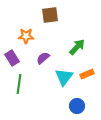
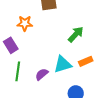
purple semicircle: (43, 58) -> (42, 74), moved
cyan triangle: (64, 77) -> (63, 64), turned 36

